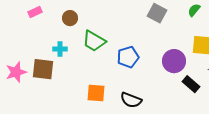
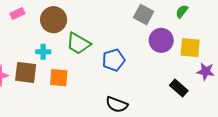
brown circle: (70, 18) -> (54, 20), size x1.6
purple circle: (174, 61) -> (161, 40), moved
orange square: (96, 93) -> (59, 78), moved

